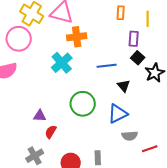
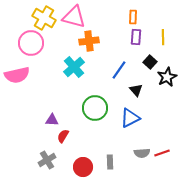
yellow line: (148, 19) -> (163, 37), moved
purple rectangle: (134, 39) -> (136, 37), moved
blue line: (107, 66) -> (119, 70), turned -48
gray semicircle: (130, 136) -> (142, 153), moved

